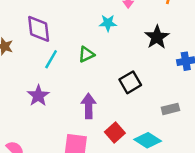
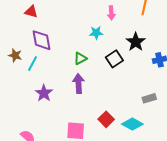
cyan line: (51, 59) -> (33, 64), moved
black square: (130, 82) -> (114, 59), moved
purple arrow: (89, 106) -> (78, 84), moved

